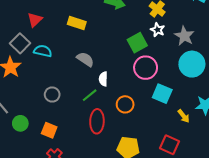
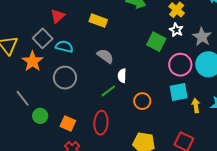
green square: (137, 43) -> (156, 42), turned -36
pink circle: (146, 68) -> (180, 65), moved
cyan square: (162, 94) -> (179, 92), turned -36
gray circle: (52, 95) -> (65, 78), moved, size x1.5
yellow arrow: (184, 116) -> (196, 106), moved, turned -152
red ellipse: (97, 121) -> (101, 123), moved

